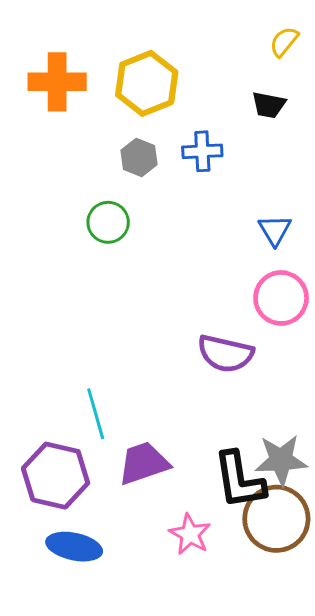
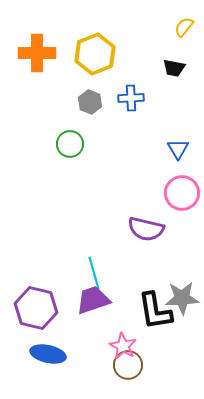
cyan line: (96, 414) -> (94, 273), moved
brown circle: (276, 519) -> (128, 365), moved, size x0.7

